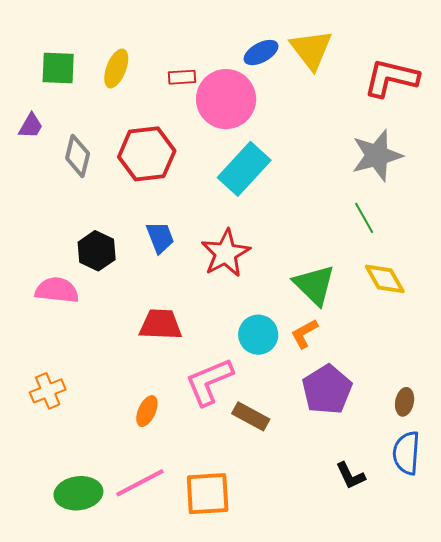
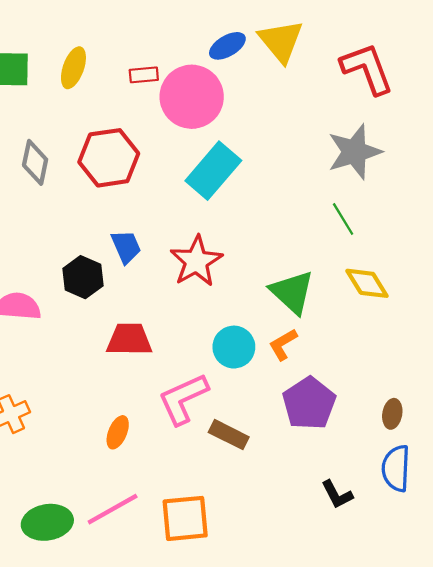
red L-shape: (391, 78) -> (367, 69), turned 58
black hexagon: (97, 251) -> (83, 277), moved

